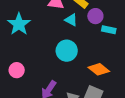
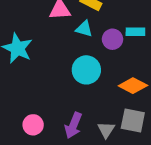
purple circle: (95, 16) -> (112, 39), moved
pink circle: (17, 70) -> (33, 125), moved

